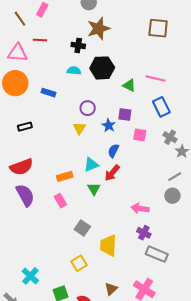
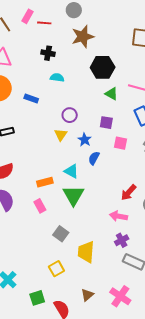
red line: (40, 40) -> (44, 23), moved
black cross: (78, 45) -> (48, 53), moved
black hexagon: (102, 68) -> (103, 67), moved
blue star: (109, 125) -> (85, 140), moved
cyan triangle: (91, 165) -> (71, 171), turned 49
red arrow: (112, 173) -> (129, 192), moved
green triangle: (94, 189) -> (73, 195), size x1.6
purple cross: (144, 233) -> (122, 240), turned 32

